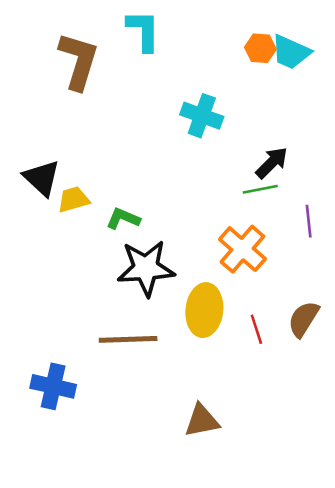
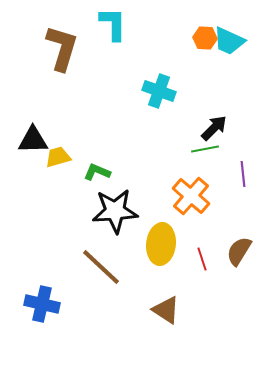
black triangle: (42, 178) -> (33, 140), turned -44
brown line: (128, 339) -> (101, 267), turned 45
brown triangle: (202, 421) -> (166, 310), moved, turned 44

